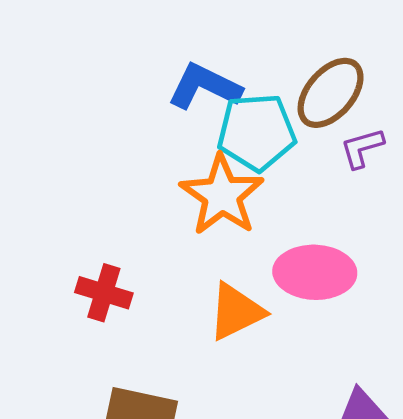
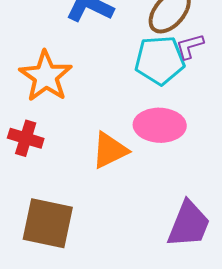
cyan pentagon: (257, 132) -> (160, 60), moved
orange star: (222, 195) -> (46, 76), moved

